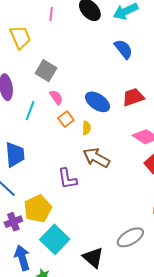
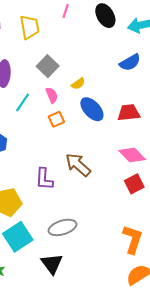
blue semicircle: (124, 49) -> (130, 62), turned 85
yellow semicircle: (87, 128) -> (78, 84), moved, turned 40
gray ellipse: (130, 237) -> (63, 227), moved

